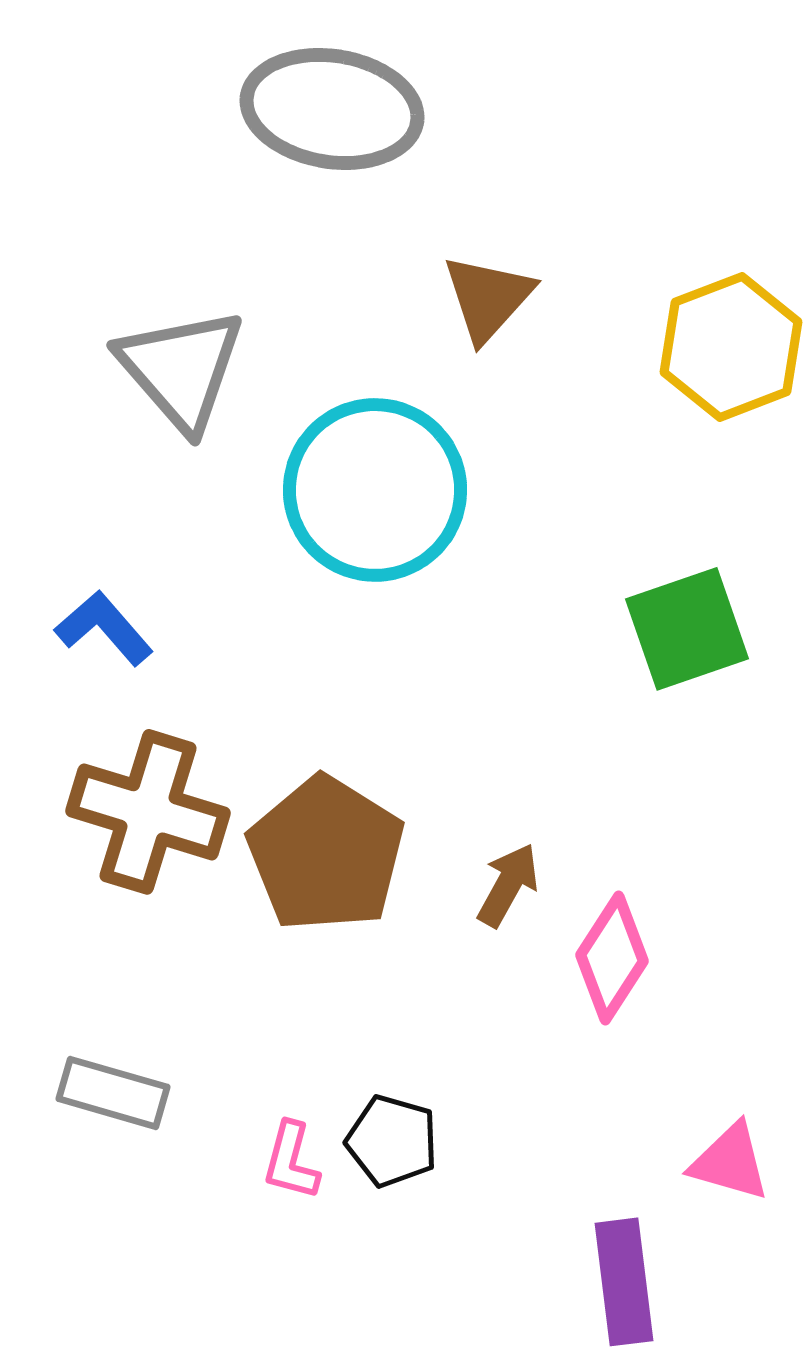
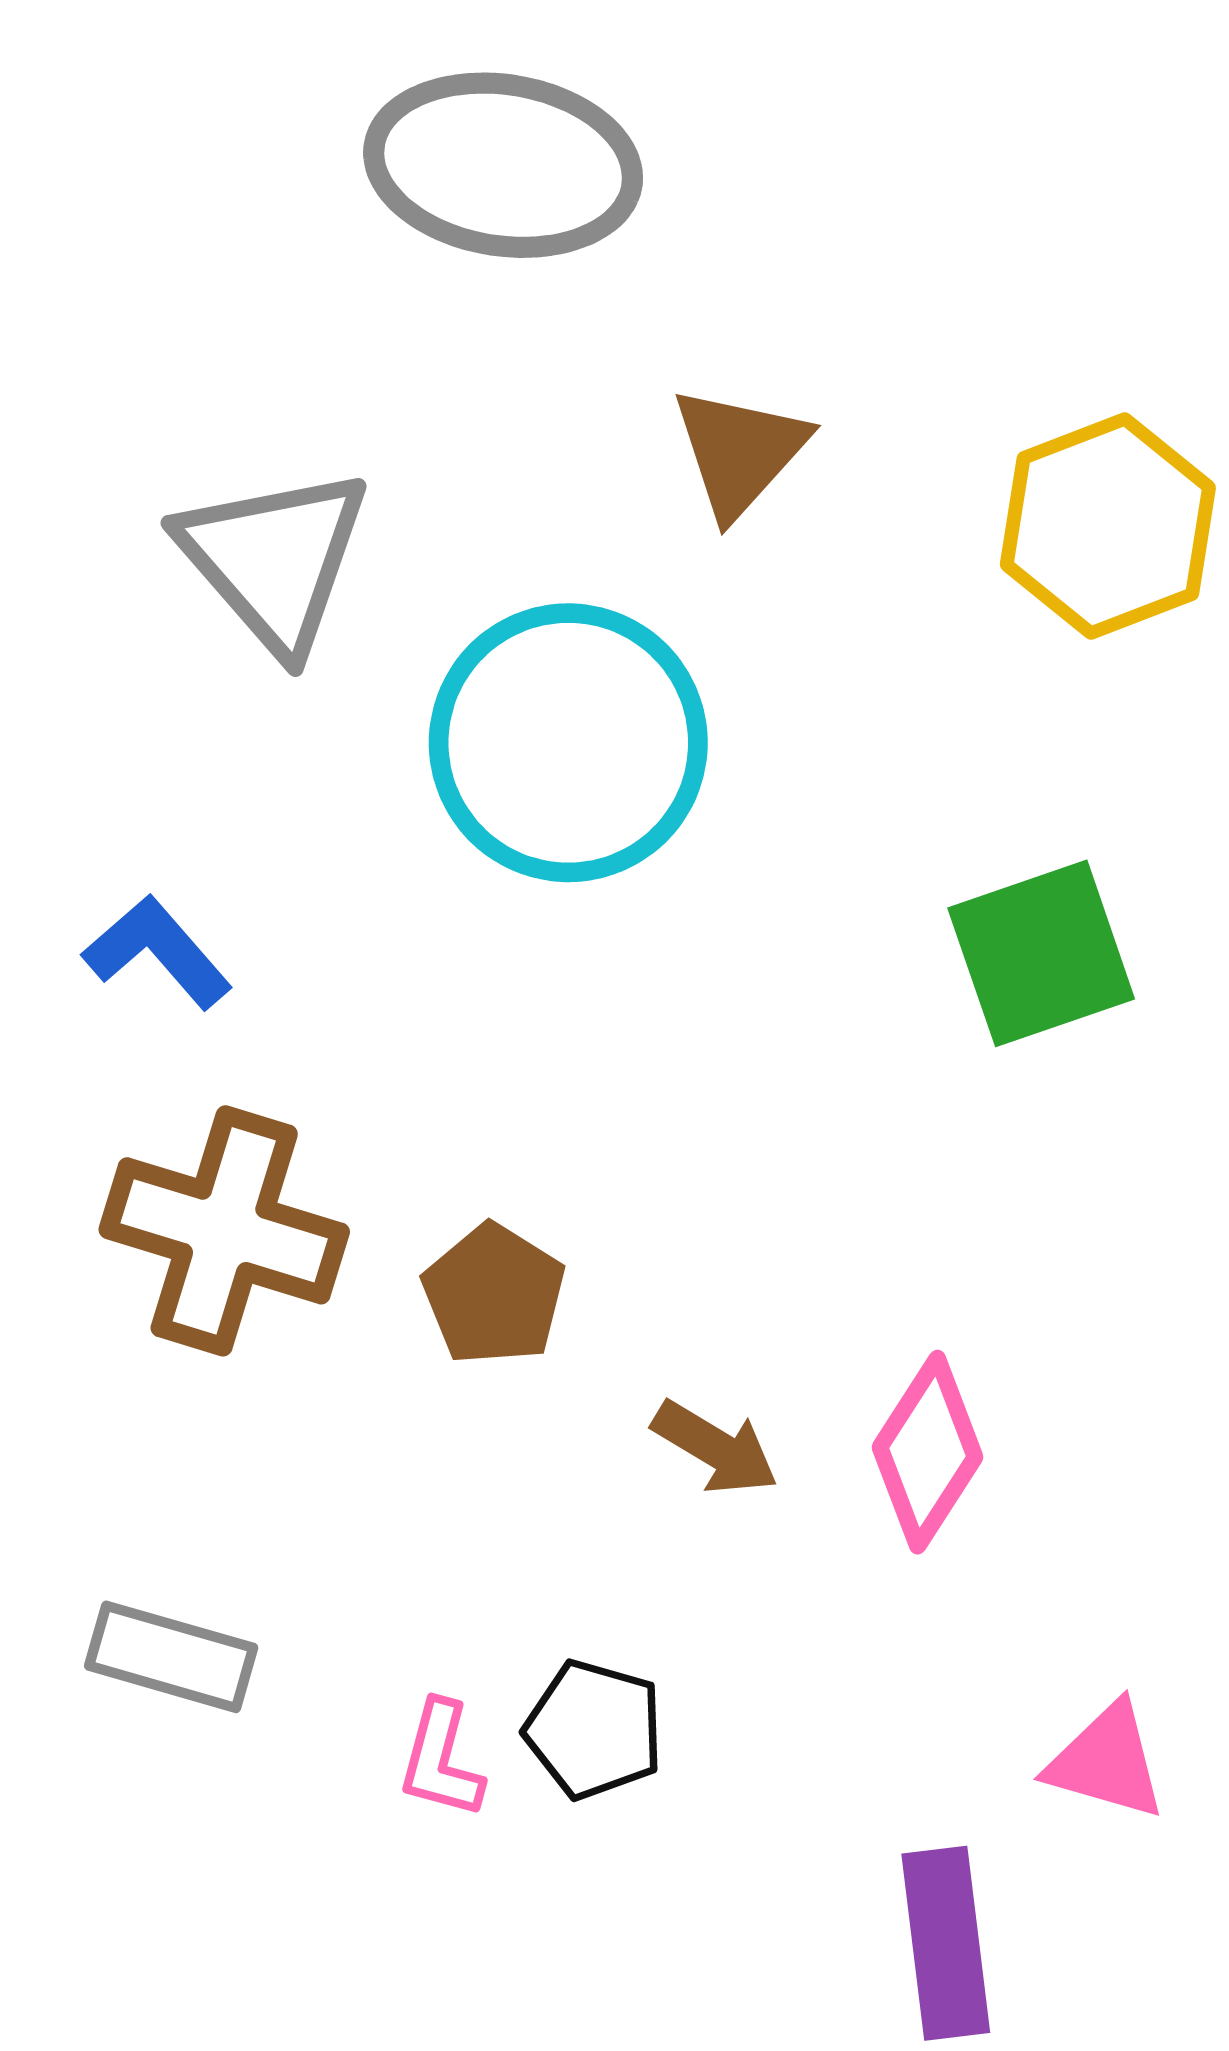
brown pentagon: (326, 854) -> (494, 1294), size x0.6
brown arrow: (508, 885) -> (715, 1448), moved, turned 92

